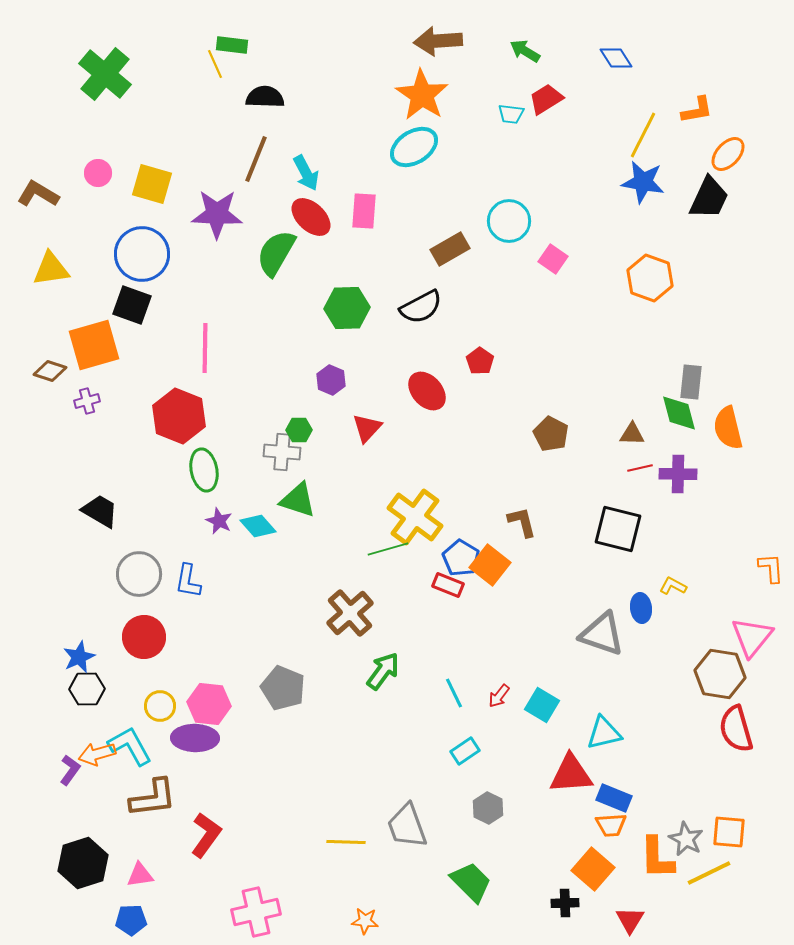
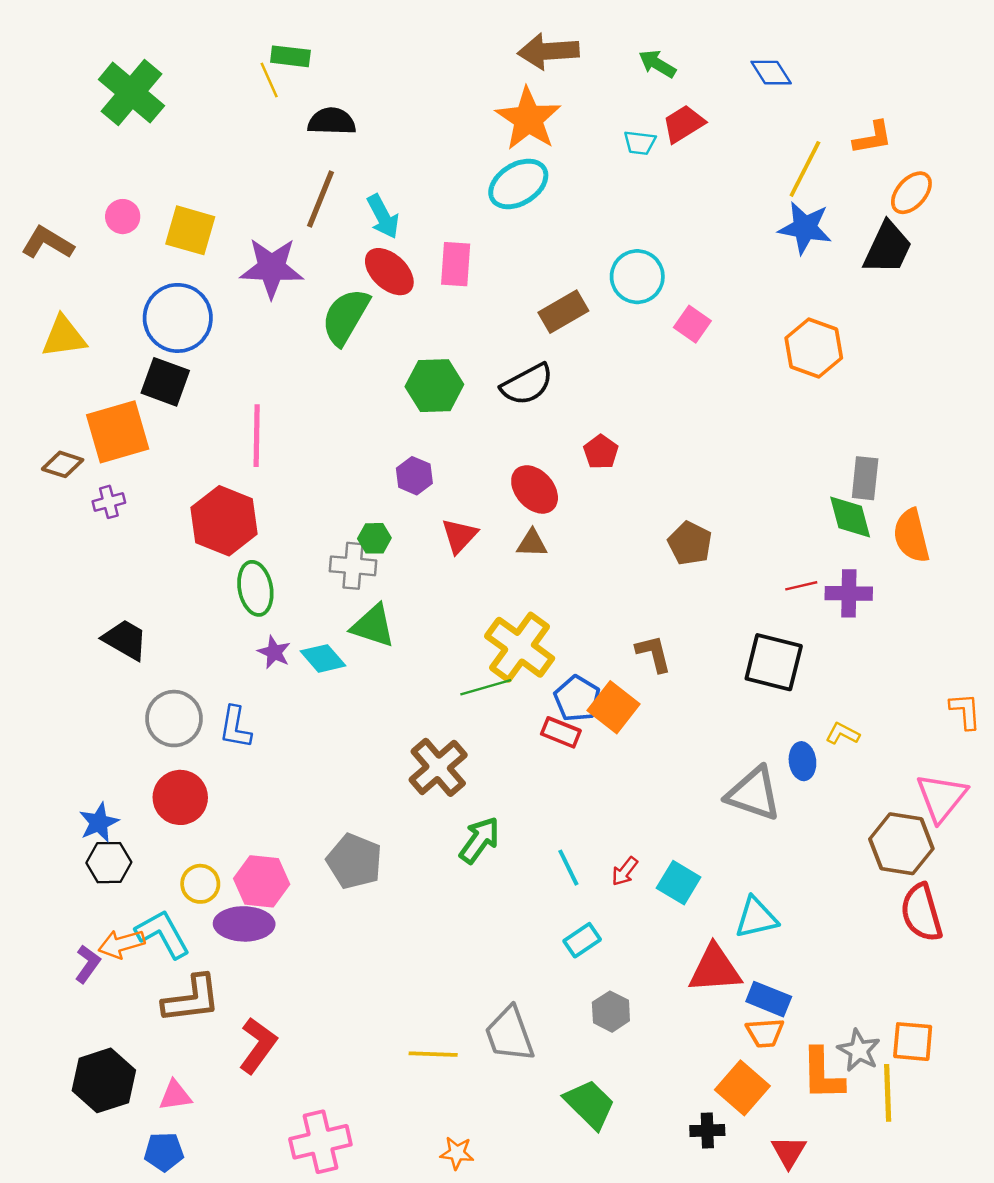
brown triangle: (632, 434) -> (532, 543), moved
yellow line: (709, 873) -> (888, 1093), turned -66

